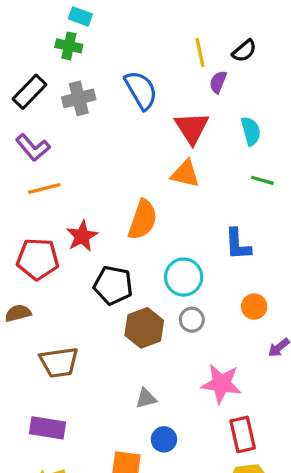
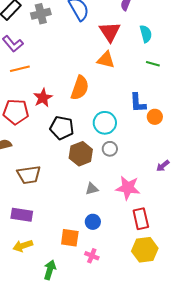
orange circle: (254, 307) -> (155, 117), moved
gray triangle: (146, 398) -> (92, 189), moved

